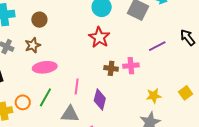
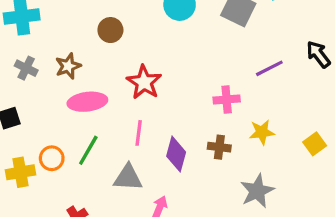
brown circle: (39, 20) -> (110, 30), moved
red star: (99, 37) -> (144, 82), moved
brown cross: (111, 68) -> (219, 147), moved
yellow star: (154, 96) -> (262, 132), moved

